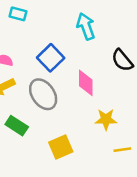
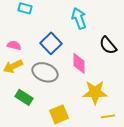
gray ellipse: (43, 94) -> (45, 72), turned -35
yellow star: (106, 119) -> (95, 92), size x1.4

